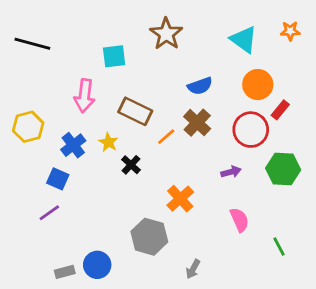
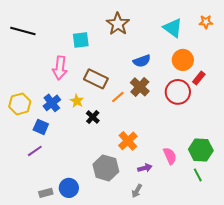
yellow hexagon: (28, 127) -> (20, 104), moved
green hexagon: (283, 169) -> (201, 150), moved
purple arrow: (231, 172) -> (145, 168), moved

